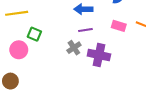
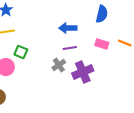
purple cross: (99, 55) -> (83, 72), turned -35

